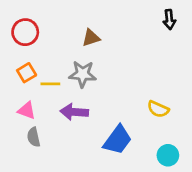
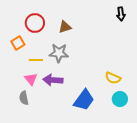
red circle: (25, 32) -> (35, 23), moved
orange square: (27, 73) -> (18, 43), moved
pink triangle: (27, 110) -> (31, 79), moved, turned 32
cyan circle: (168, 155) -> (120, 99), moved

